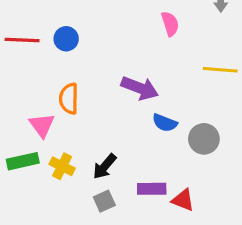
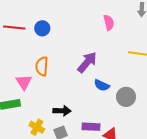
purple arrow: (140, 88) -> (87, 62), turned -75
yellow cross: (62, 166) -> (37, 127), moved
black arrow: (105, 167) -> (62, 111), turned -132

